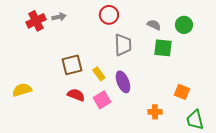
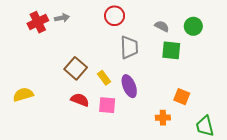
brown square: (72, 65) -> (76, 68), turned -35
orange square: (182, 92) -> (182, 97), moved
pink square: (102, 100) -> (107, 105), turned 36

